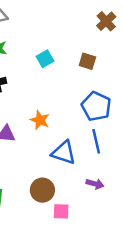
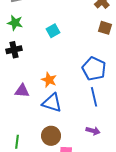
brown square: (87, 61) -> (105, 28), moved
blue triangle: (64, 153) -> (52, 103), moved

